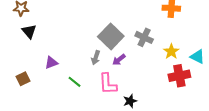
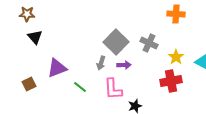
purple arrow: (119, 60) -> (124, 65), turned -144
purple triangle: (51, 63) -> (57, 68), size x1.5
red cross: (179, 76) -> (171, 81), moved

